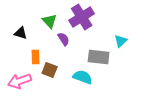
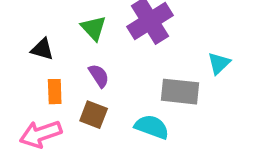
purple semicircle: (64, 39) -> (99, 76), moved
orange rectangle: (36, 57) -> (55, 92), moved

